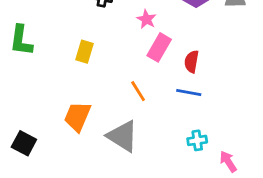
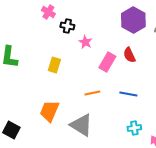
pink star: (146, 19) -> (85, 42), moved
red semicircle: (192, 62) -> (129, 55), moved, turned -35
orange line: (138, 91) -> (92, 93), turned -70

